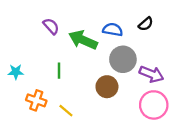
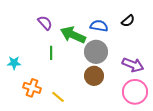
gray circle: (123, 59) -> (96, 52), moved
green line: (59, 71) -> (51, 53), moved

